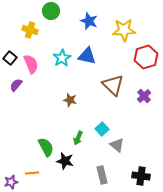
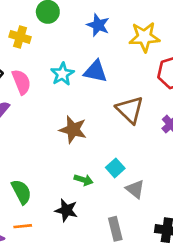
brown star: (70, 100) -> (73, 130), size x1.5
green arrow: (78, 138) -> (84, 180), turned -96
green semicircle: (46, 147) -> (21, 192), moved

